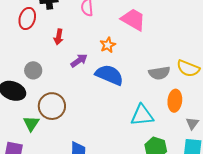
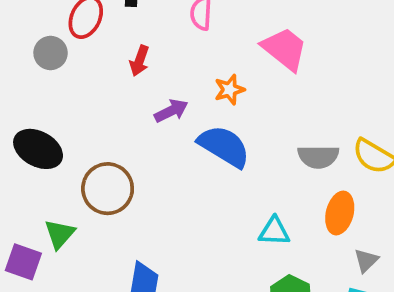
gray circle: (33, 70) -> (51, 53), moved
cyan triangle: (142, 115) -> (274, 231), size x0.7
green triangle: (31, 123) -> (60, 234), moved

